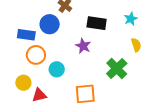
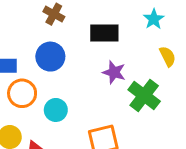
blue circle: (50, 24) -> (50, 57), moved
purple star: (83, 46) -> (114, 72), moved

